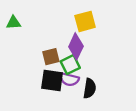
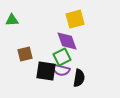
purple diamond: (76, 46) -> (67, 41), turned -45
brown square: (51, 57) -> (25, 54), moved

